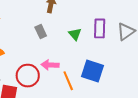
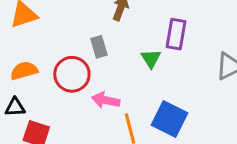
purple rectangle: (100, 28) -> (176, 34), moved
red circle: (28, 76) -> (72, 74), moved

